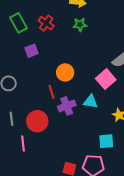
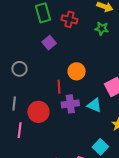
red cross: (46, 23) -> (69, 19), turned -35
purple square: (32, 51) -> (49, 43), turned -32
cyan square: (106, 141) -> (100, 147), turned 35

